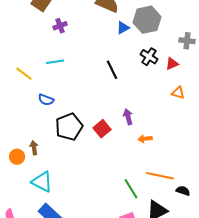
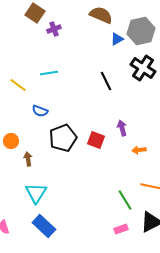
purple cross: (60, 26) -> (54, 29), moved
black cross: (149, 57) -> (143, 68), size x1.4
red square: (102, 129) -> (96, 140), turned -30
orange circle: (17, 157) -> (11, 141), moved
cyan triangle: (42, 182) -> (36, 193), turned 35

